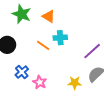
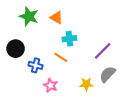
orange line: (43, 45) -> (61, 57), moved
blue cross: (22, 72) -> (36, 65), moved, turned -32

